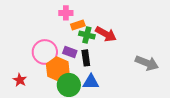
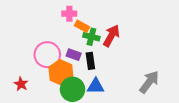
orange rectangle: (78, 25) -> (82, 26), turned 48
red arrow: (106, 34) -> (111, 36), turned -90
gray arrow: (147, 63) -> (149, 82), moved, turned -75

